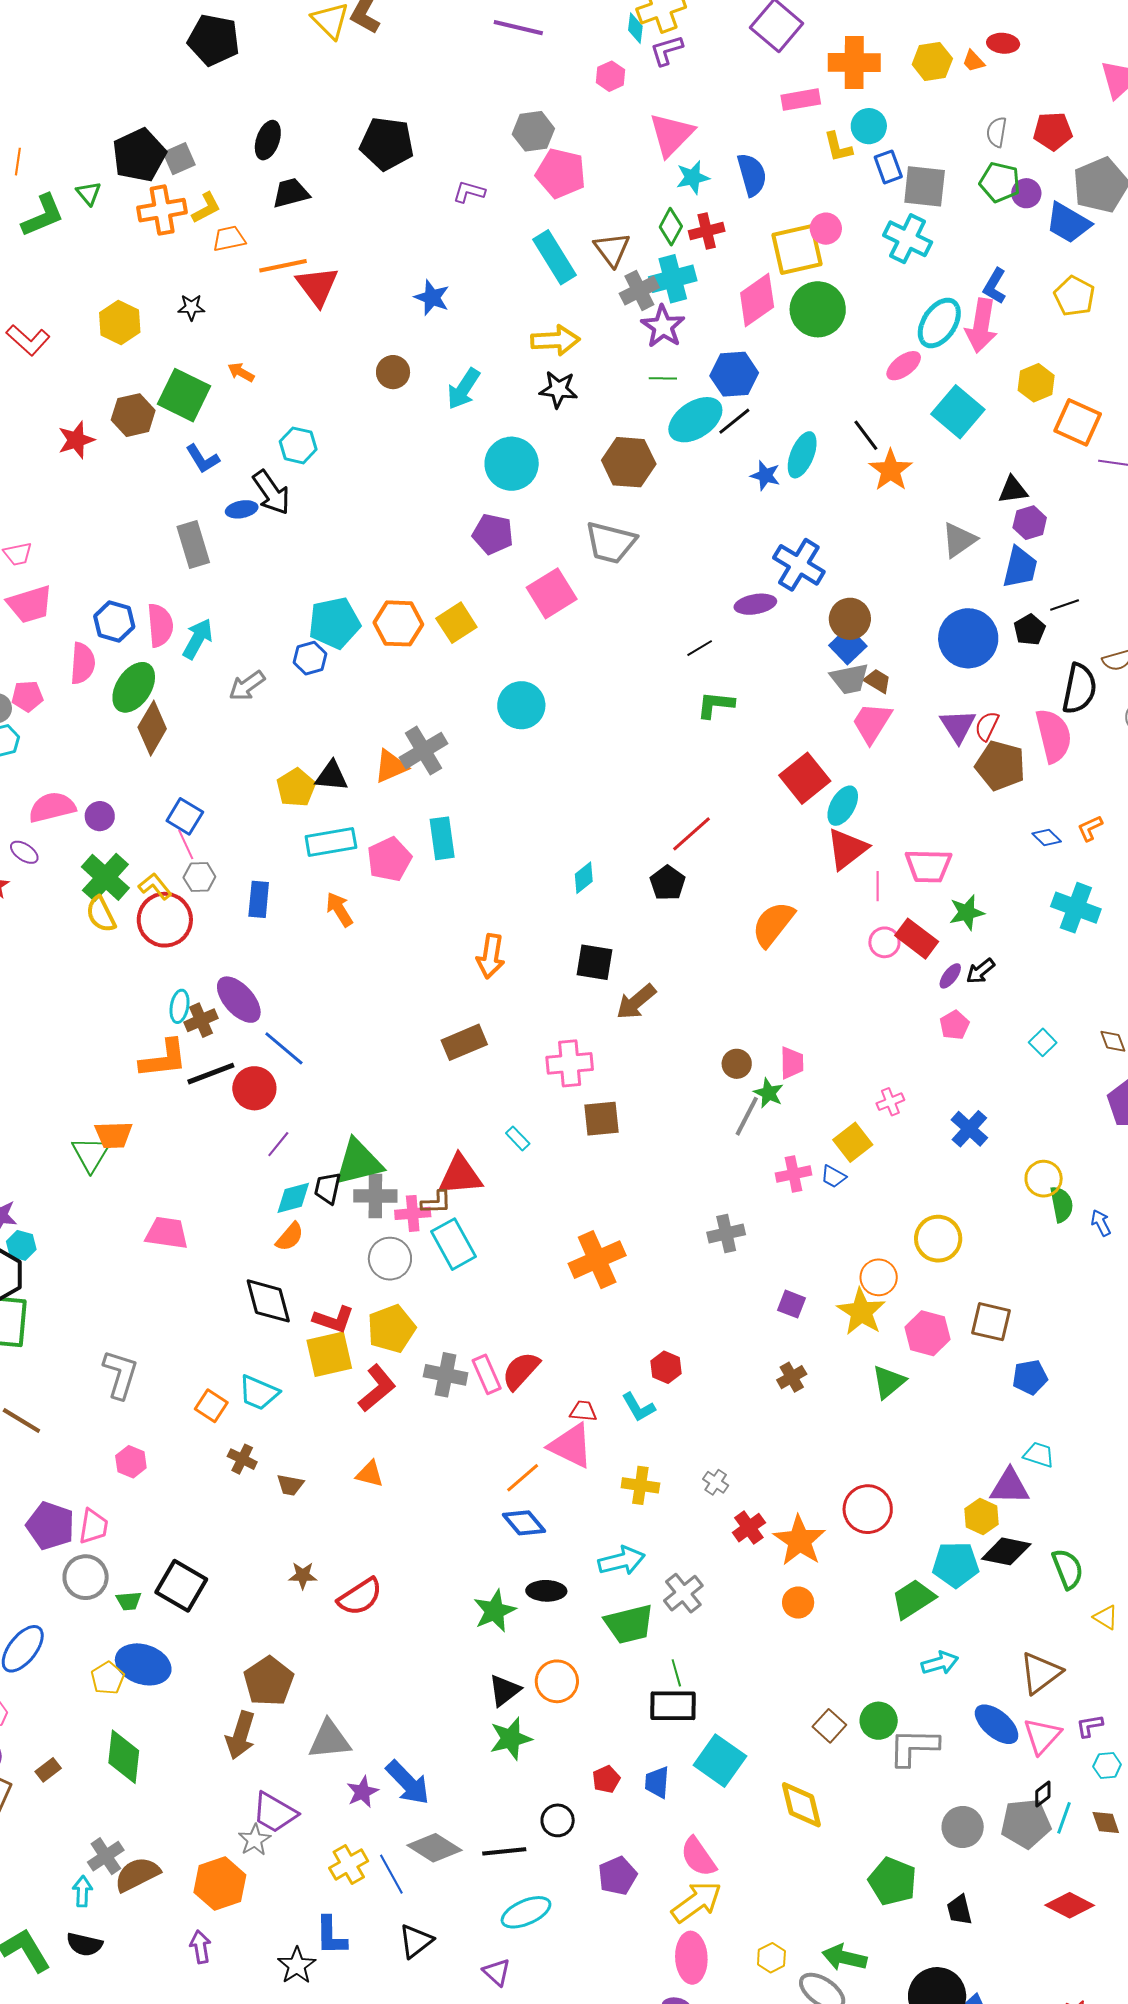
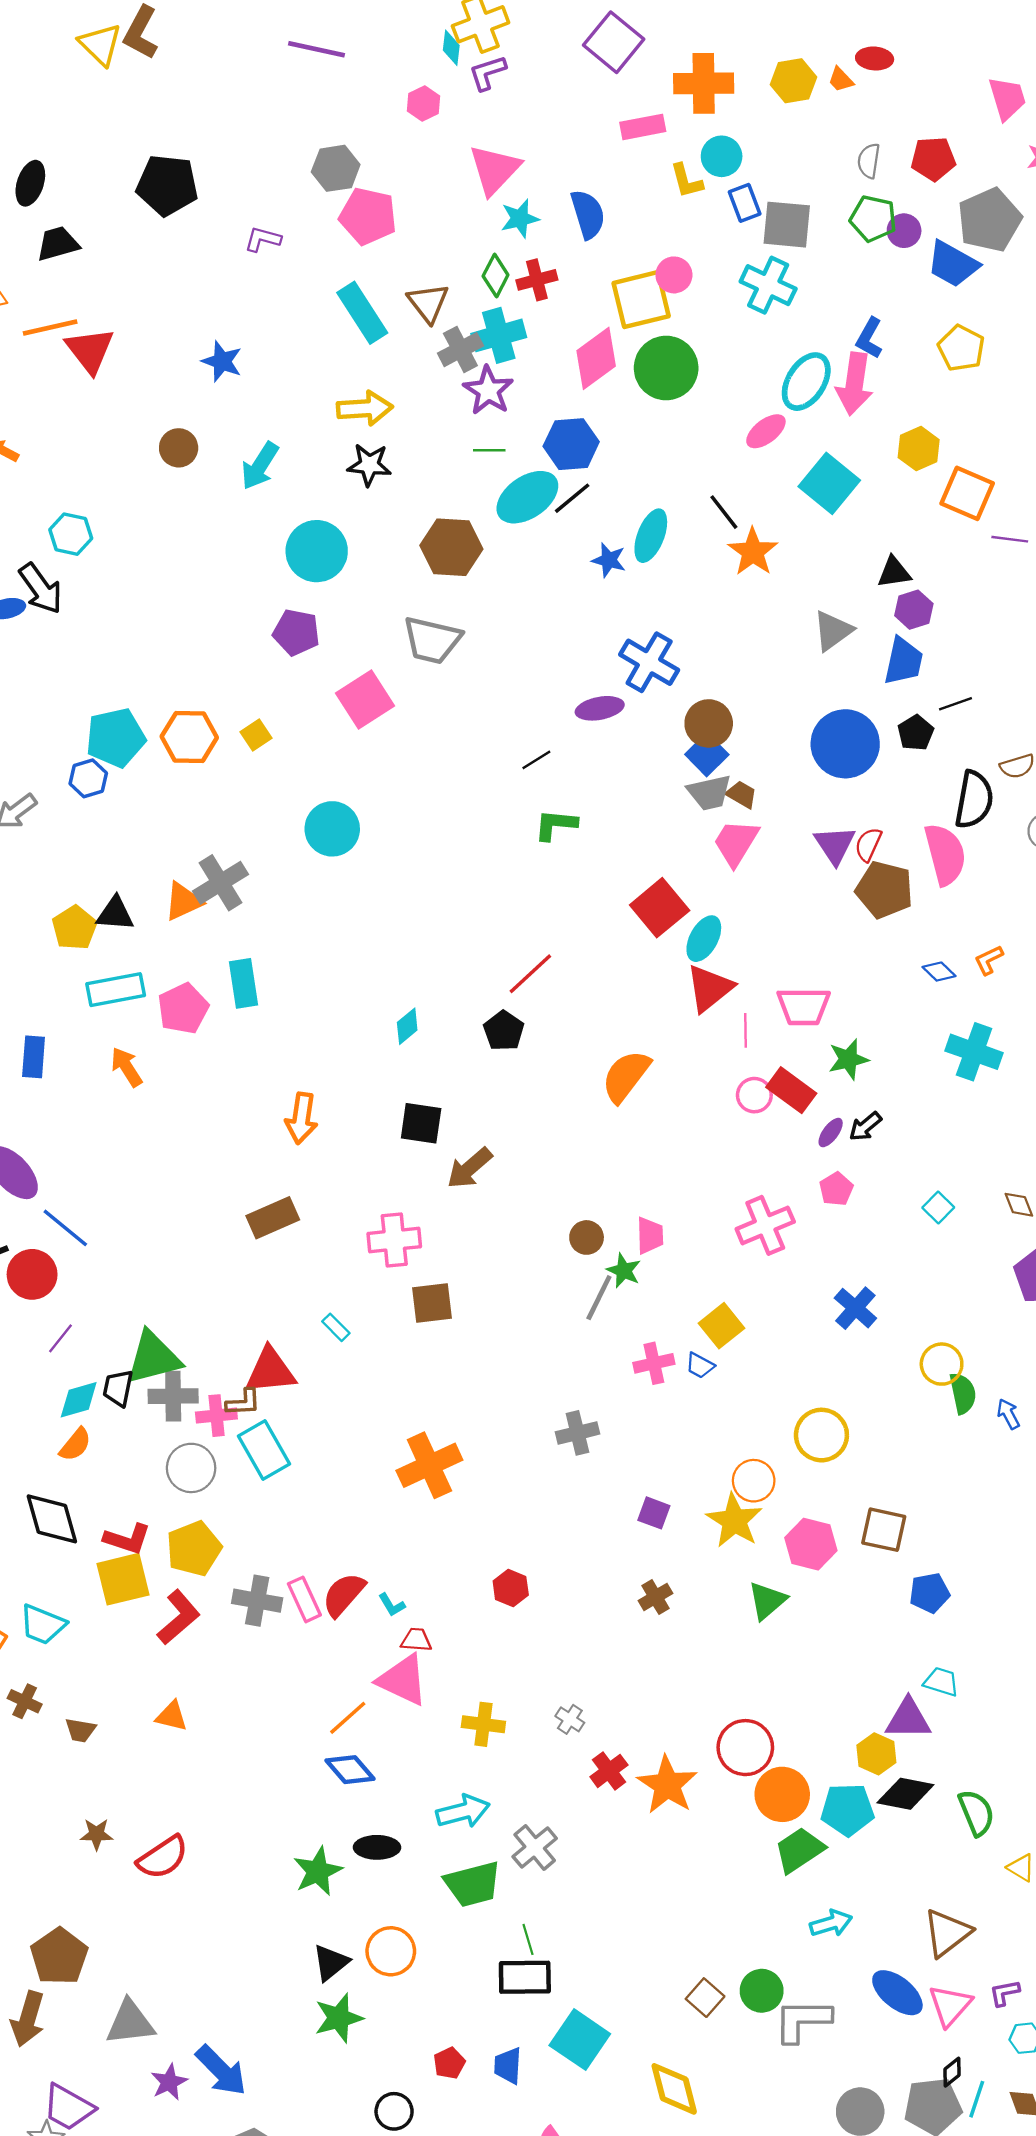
yellow square: (456, 623) -> (256, 735), size x0.7
pink cross: (890, 1102) -> (765, 1225), moved, size x1.8
cyan L-shape: (638, 1407) -> (392, 1605), moved, size x0.7
orange circle: (798, 1603) -> (782, 1794), moved, size x1.5

